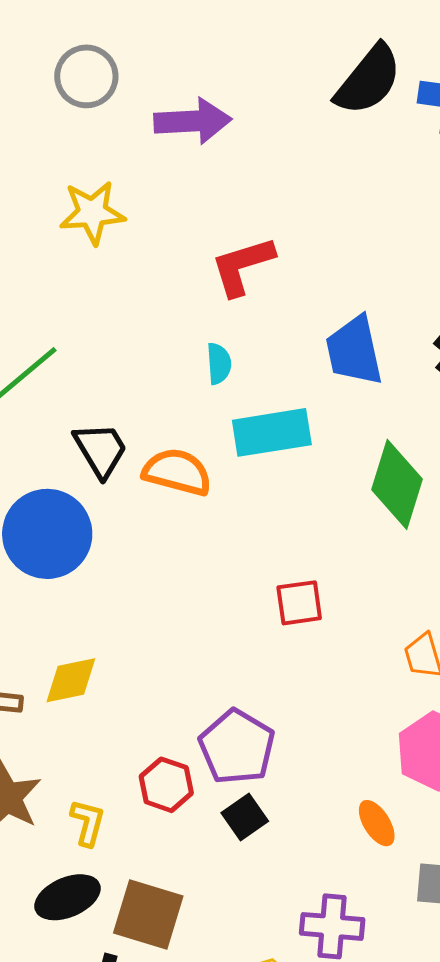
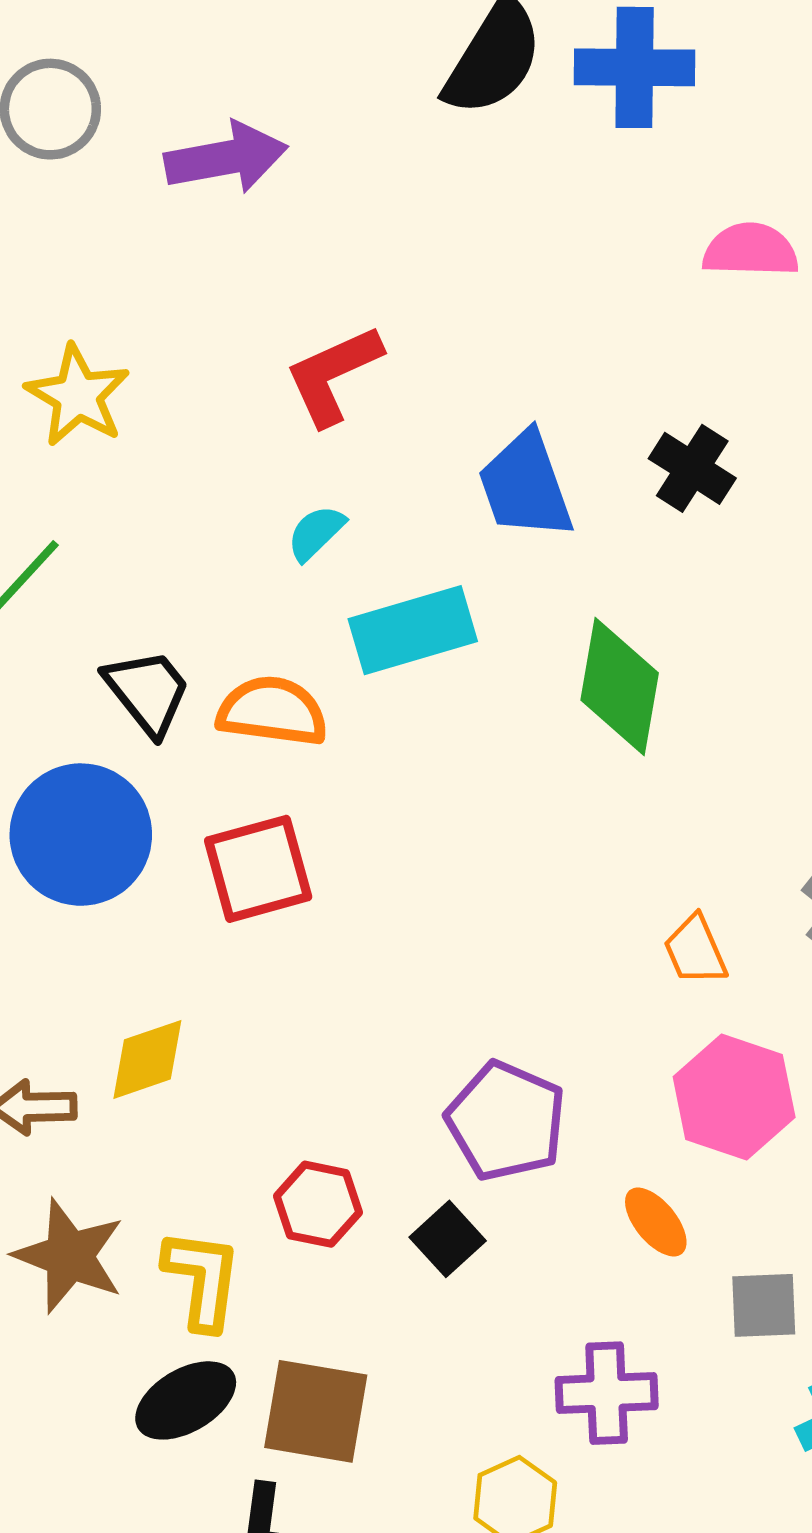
yellow star: (92, 213) -> (78, 396), moved, turned -30
cyan semicircle: (219, 364) -> (316, 533), turned -123
red square: (299, 603) -> (258, 869), moved, size x1.4
purple pentagon: (237, 747) -> (506, 1121), moved
yellow L-shape: (88, 823) -> (202, 1279), size x1.4

